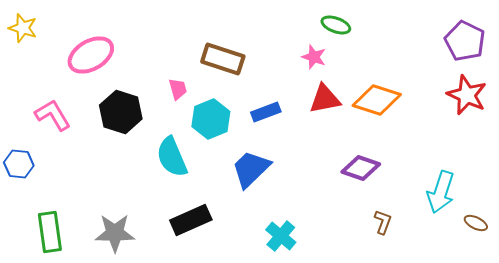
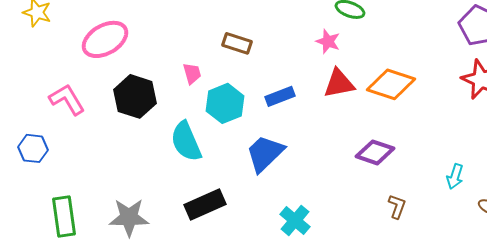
brown rectangle: (223, 59) -> (237, 43), size x0.7
cyan arrow: (441, 192) -> (455, 176), size x0.6

